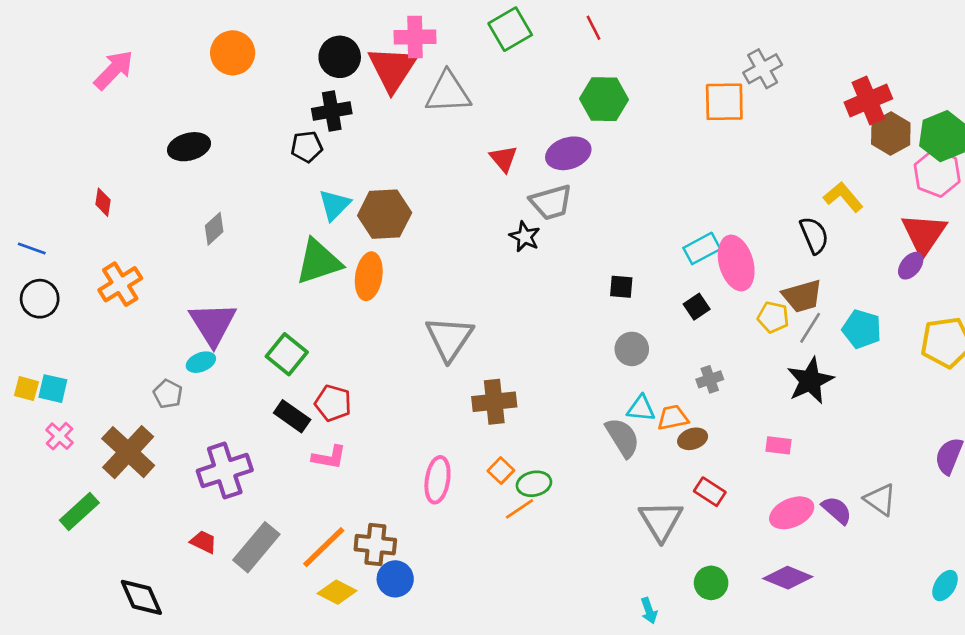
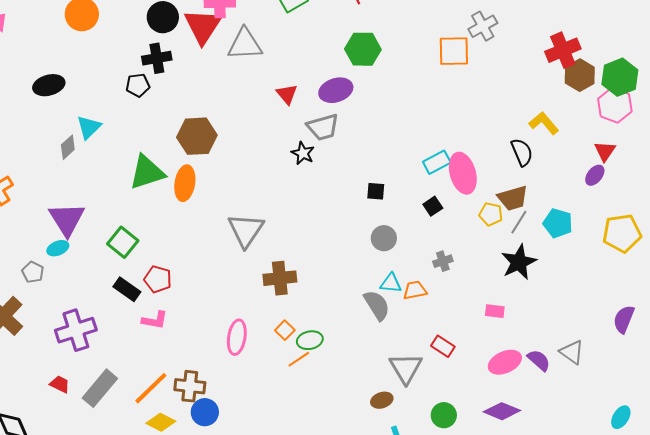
cyan triangle: (334, 205) -> (89, 127), moved
red triangle: (924, 234) -> (605, 151), size x0.6
brown ellipse: (693, 439) -> (382, 400), moved

